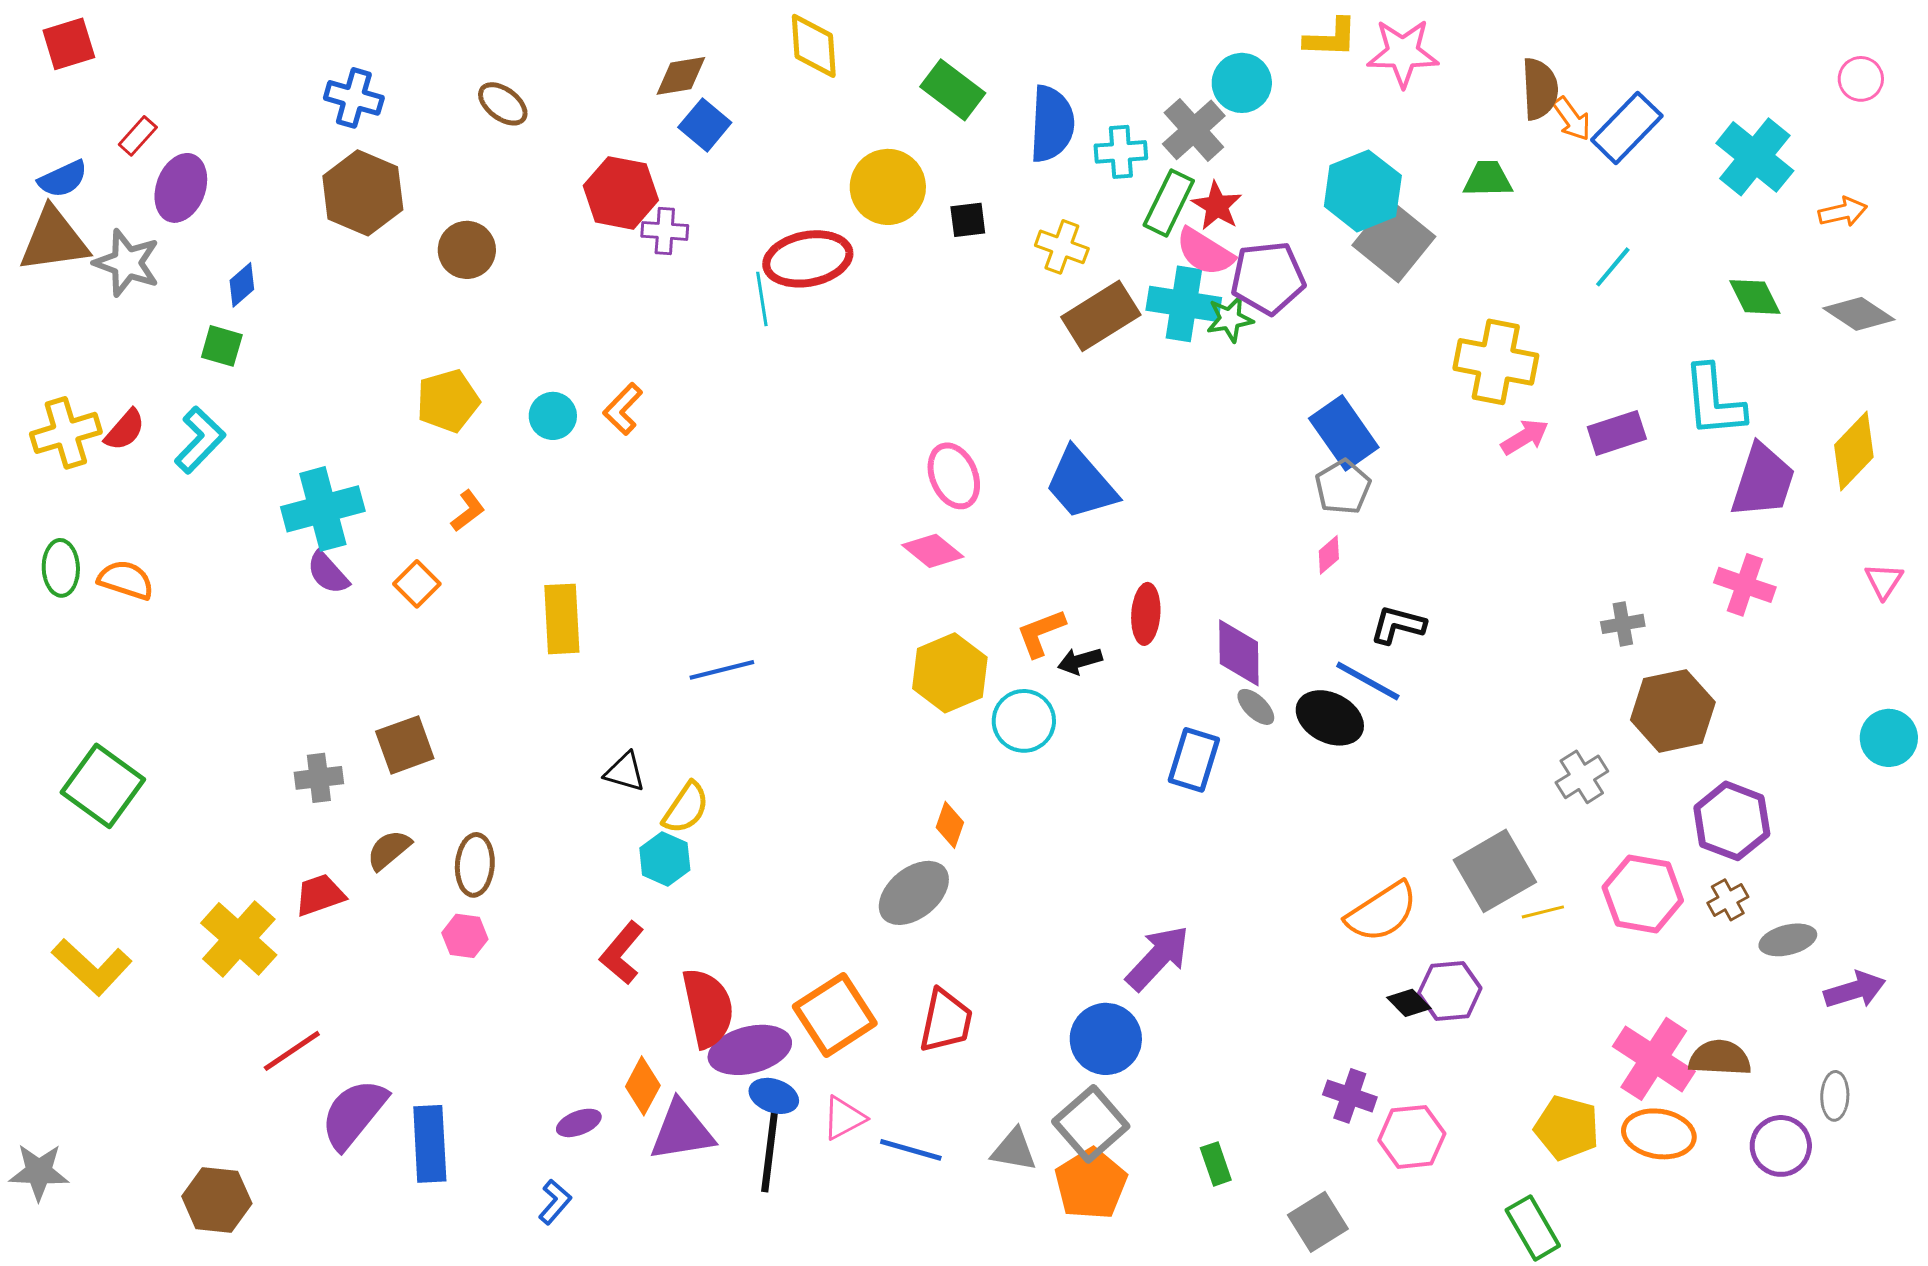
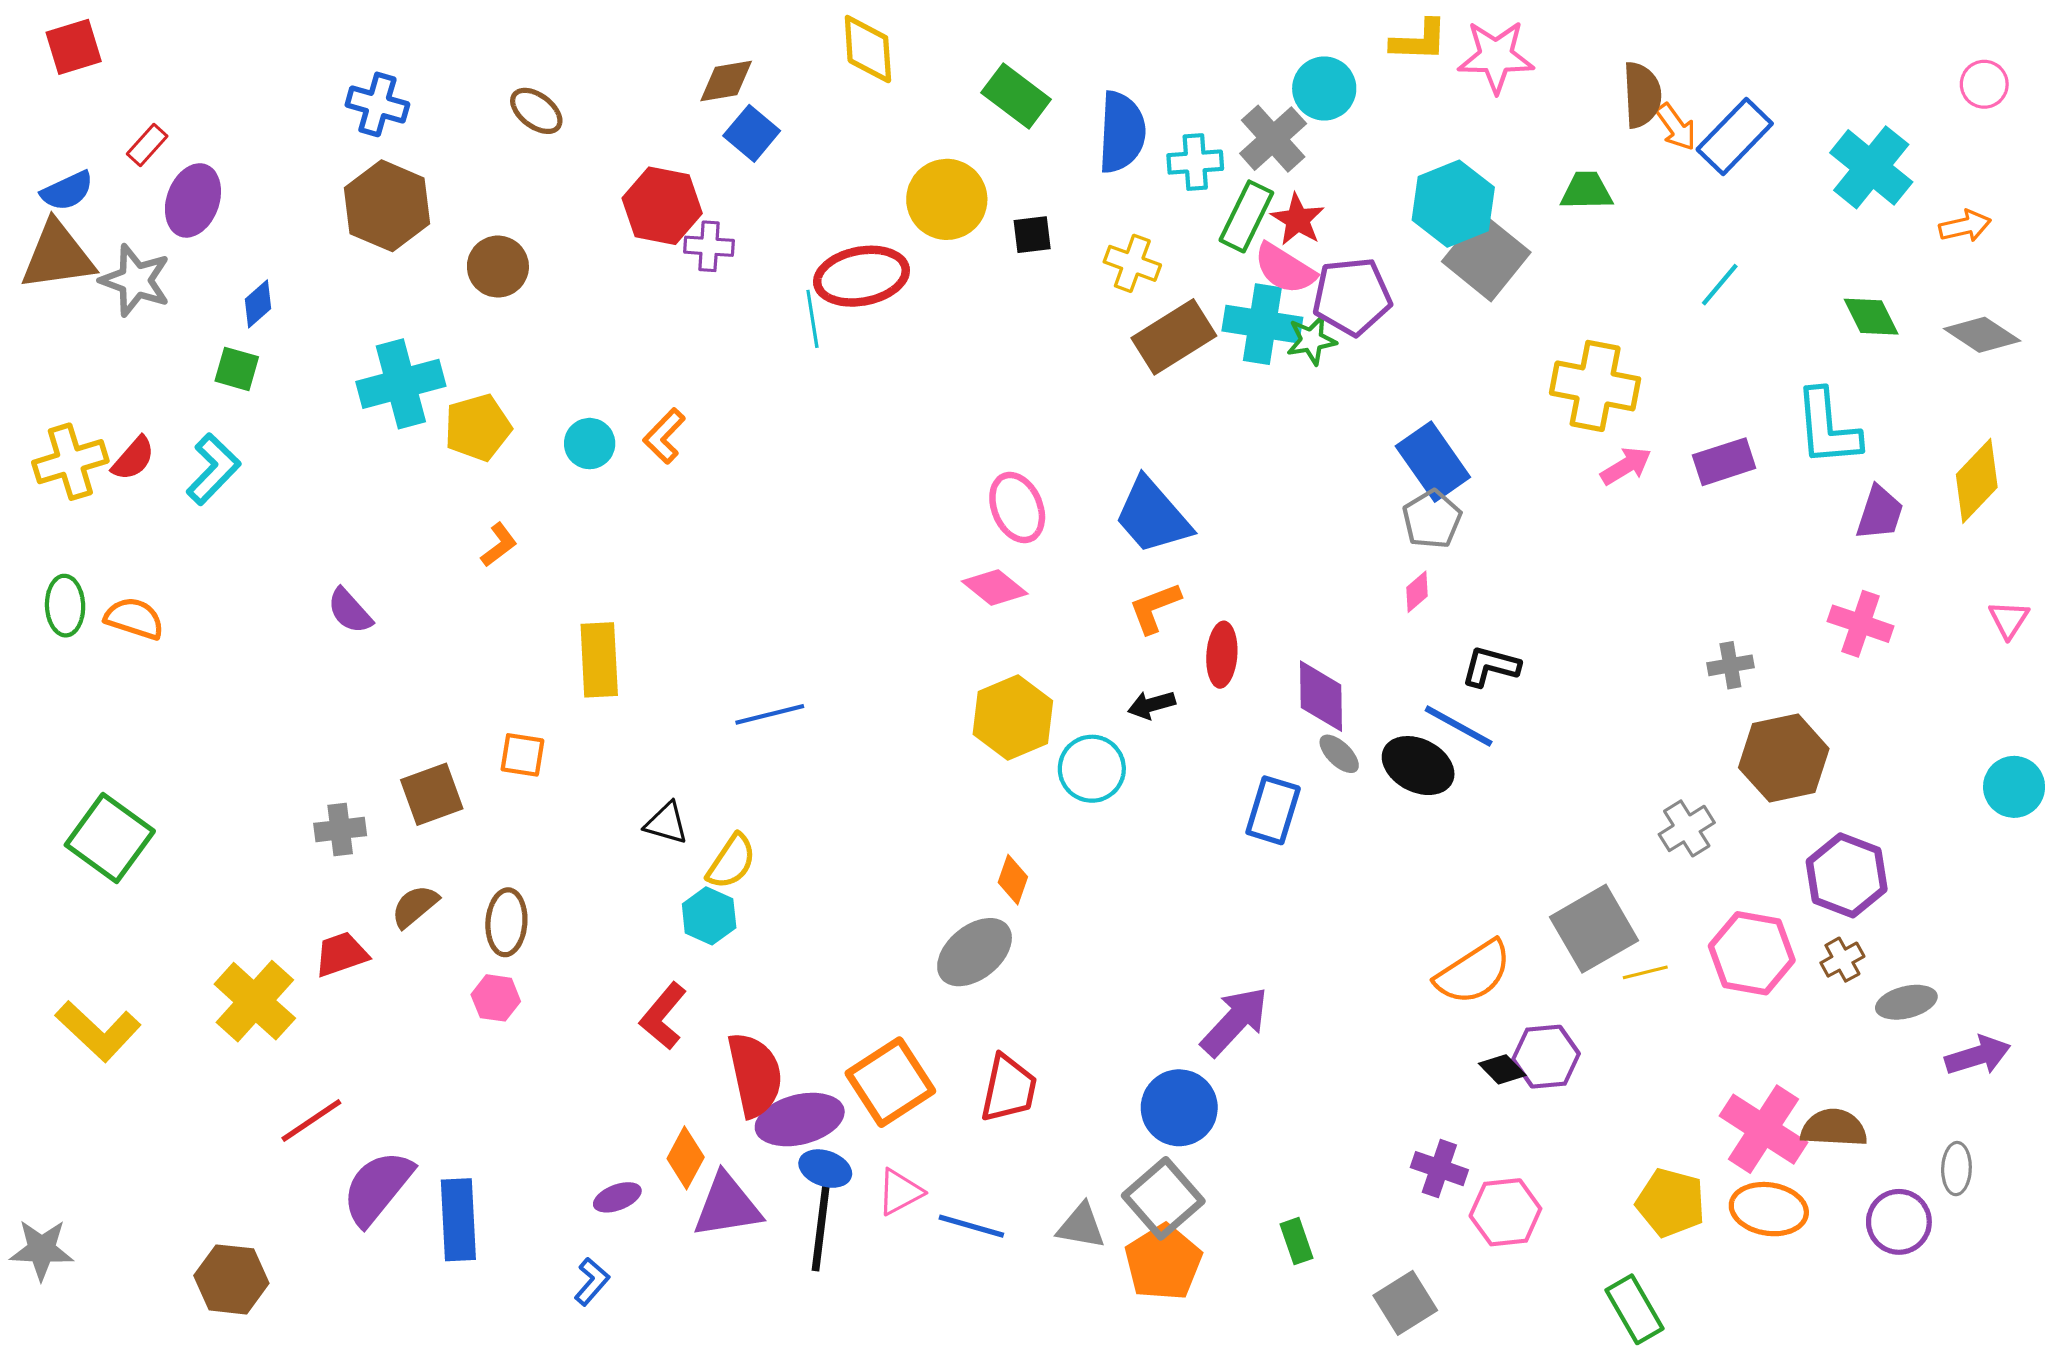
purple trapezoid: (1763, 481) -> (1880, 513), size x0.7
cyan cross: (323, 509) -> (401, 384), moved
orange square: (417, 584) -> (522, 755), moved, turned -36
orange L-shape: (1041, 633) -> (1155, 608), moved

